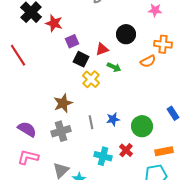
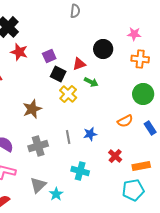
pink star: (155, 10) -> (134, 34), moved
red star: (54, 23) -> (19, 52), moved
orange semicircle: (148, 61) -> (125, 121), moved
brown star: (63, 103) -> (32, 109), moved
green circle: (142, 126) -> (143, 94), moved
red cross: (126, 150) -> (115, 156), moved

